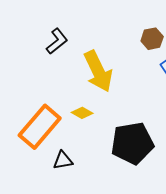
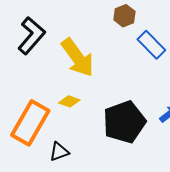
black L-shape: (57, 41) -> (31, 36), size x1.4

